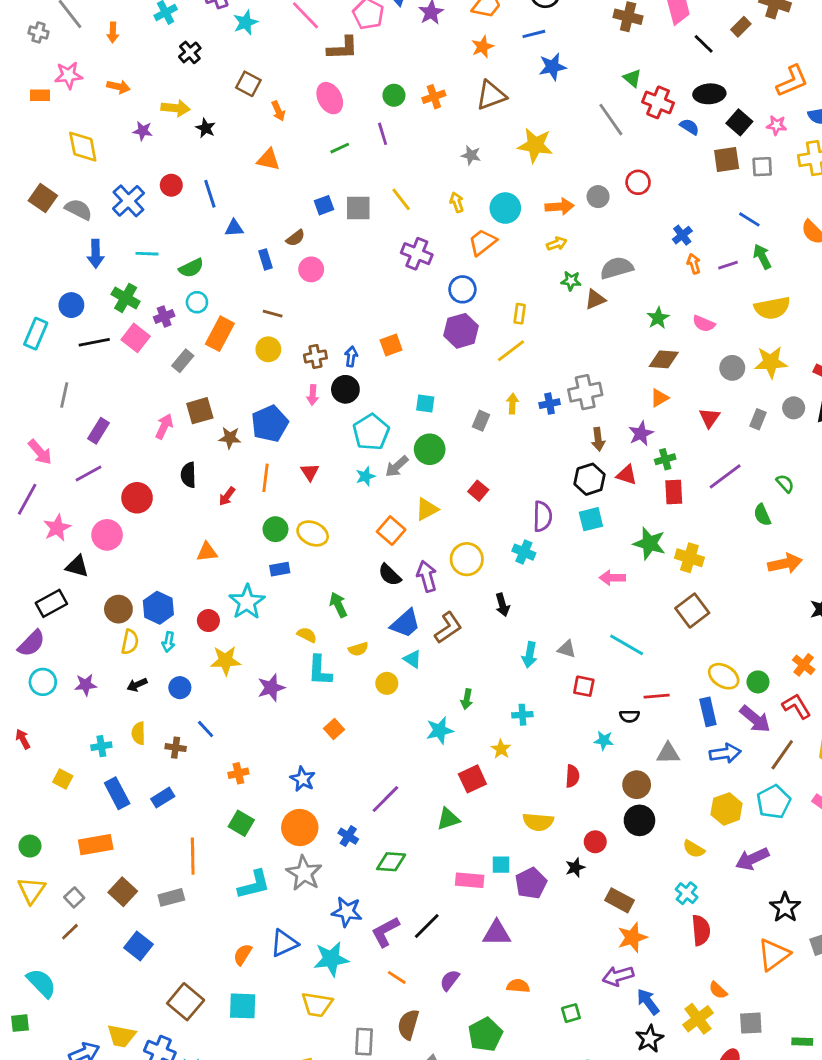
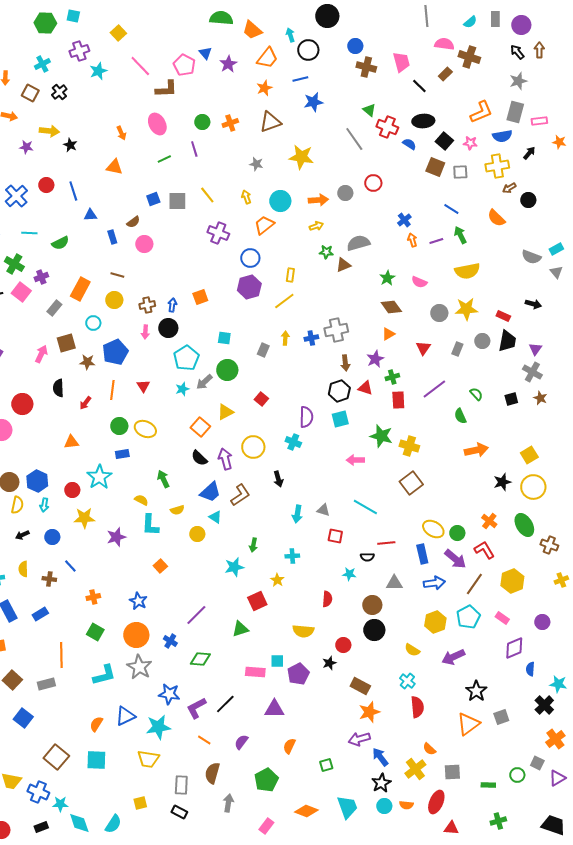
brown square: (248, 84) -> (30, 93), moved
brown square: (727, 159) -> (435, 167), turned 30
cyan circle: (197, 302) -> (93, 323), moved
brown diamond: (664, 359) -> (391, 307), turned 50
orange semicircle: (518, 986) -> (289, 746), turned -70

